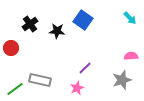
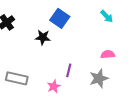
black star: (57, 31) -> (43, 37), moved
purple line: (85, 68) -> (69, 70), moved, turned -32

